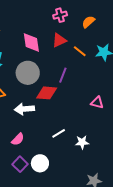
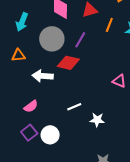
orange line: (80, 51) -> (109, 25), turned 64
purple line: (63, 75) -> (80, 40), moved

